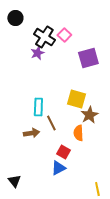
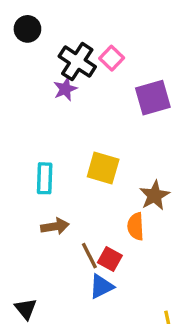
yellow square: (76, 99) -> (103, 168), moved
cyan rectangle: (38, 107) -> (45, 178), moved
brown line: (51, 123) -> (89, 256), moved

